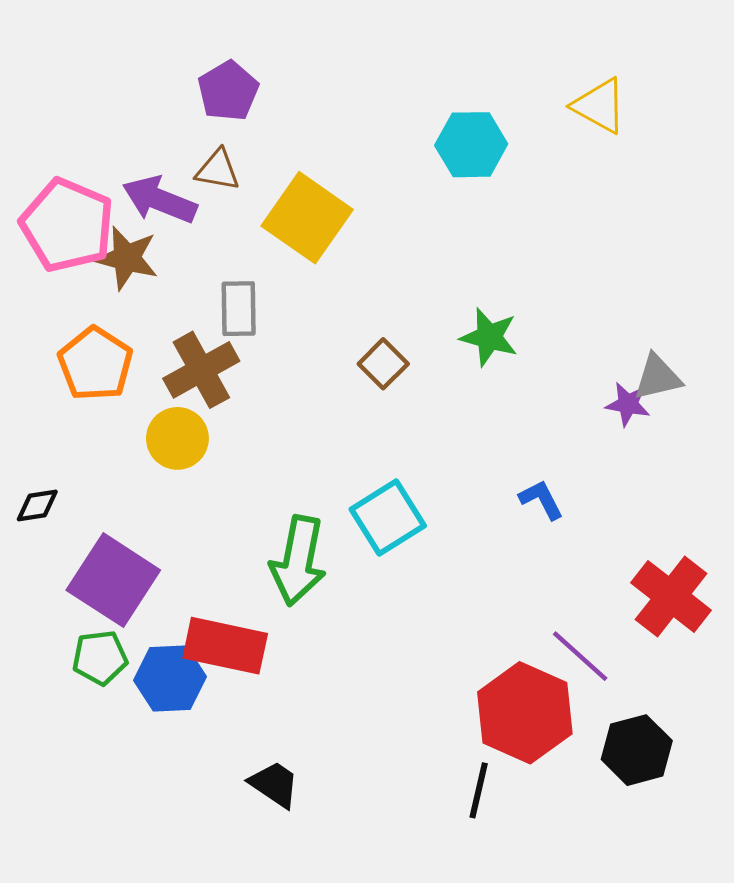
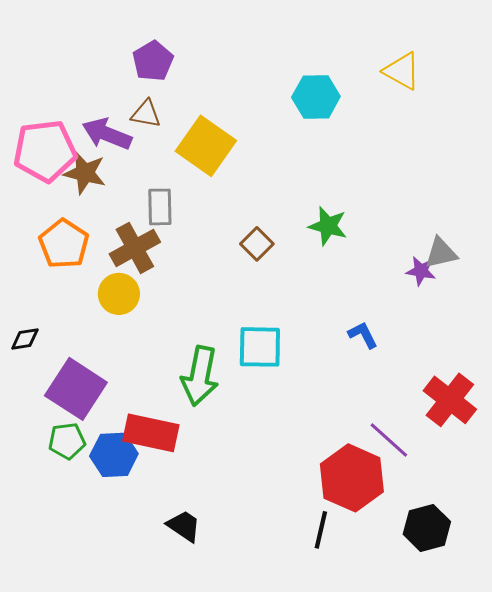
pink pentagon: (67, 225) -> (45, 151), turned -30
cyan square: (388, 517) -> (260, 347), turned 33
black hexagon: (637, 750) -> (427, 528), moved

